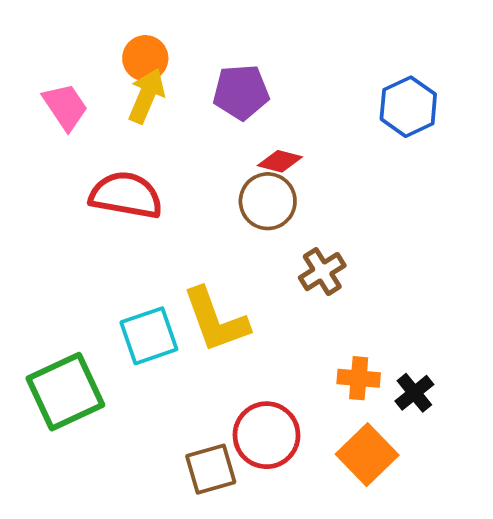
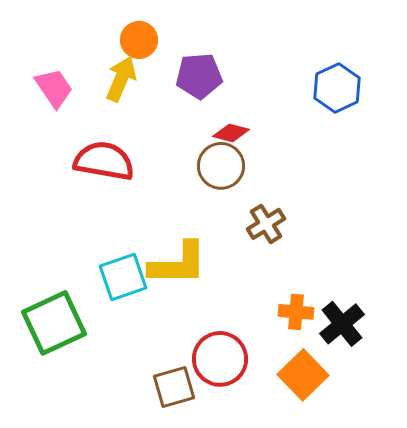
orange circle: (145, 58) -> (139, 40), moved
yellow L-shape: (216, 320) -> (178, 264), turned -70
black cross: (414, 393) -> (342, 324), size x1.4

